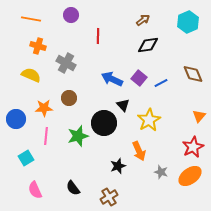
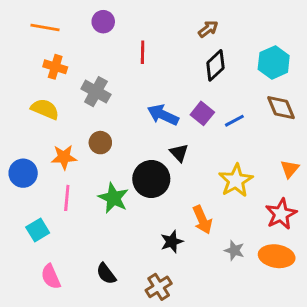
cyan hexagon: (188, 22) -> (274, 62), moved
black diamond: (148, 45) -> (215, 65), turned -35
yellow star: (149, 120) -> (236, 180), moved
green star: (78, 136) -> (113, 198), turned -30
orange ellipse: (190, 176) -> (277, 256), turned 45

